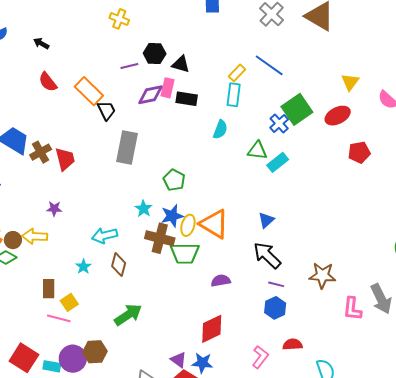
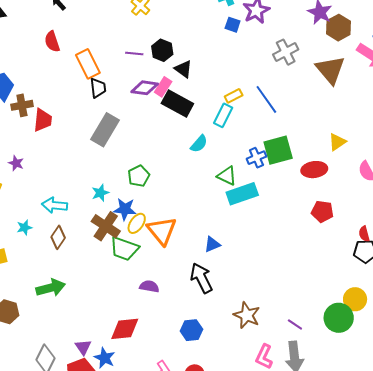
black rectangle: (187, 99) -> (177, 104), size x1.4
cyan rectangle: (278, 162) -> (242, 194), size x1.4
purple line: (276, 284) -> (295, 324), moved

